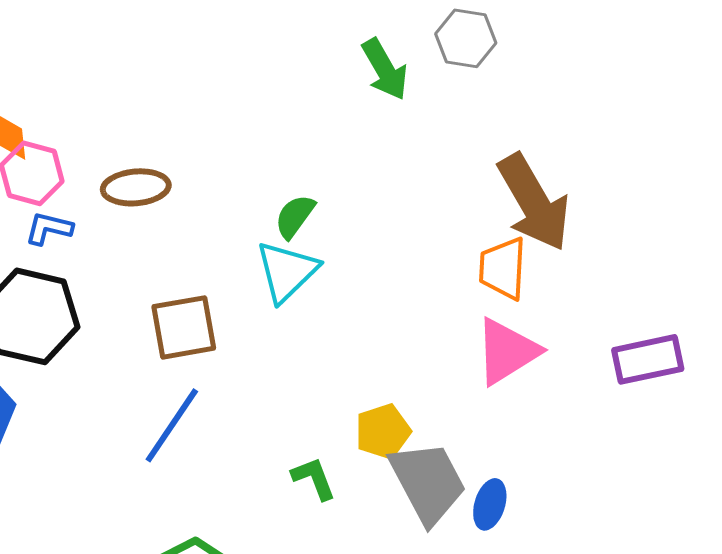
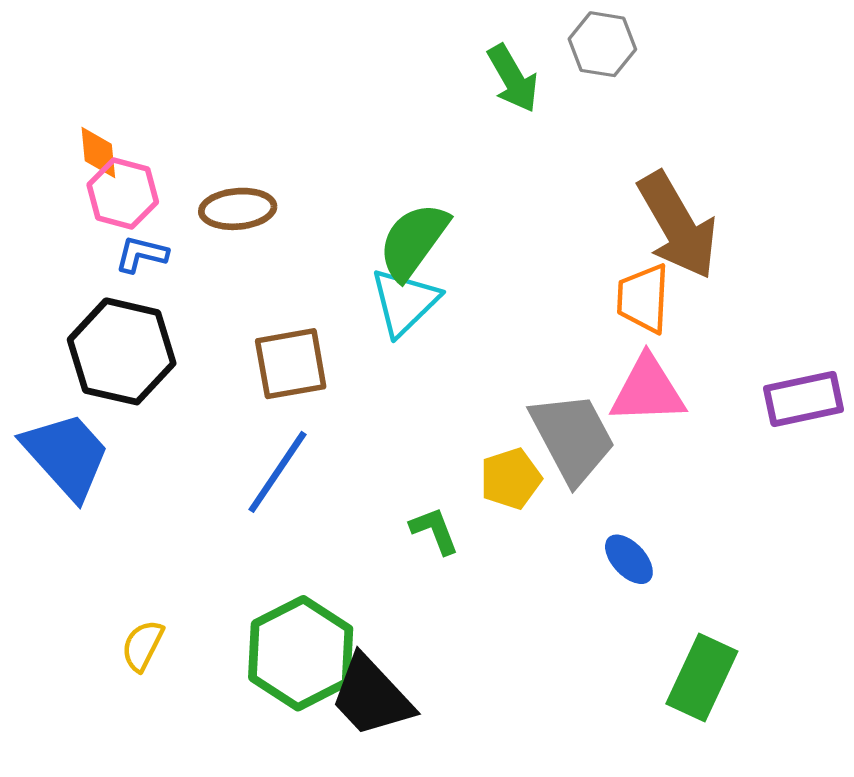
green semicircle: (295, 216) -> (413, 241), size x1.6
pink triangle: (507, 351) -> (648, 390), turned 30
gray trapezoid: (428, 482) -> (573, 438), moved
blue ellipse: (490, 504) -> (629, 559), turned -60

